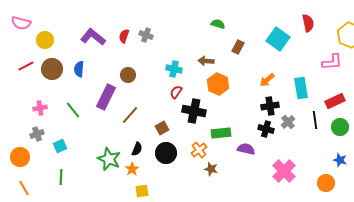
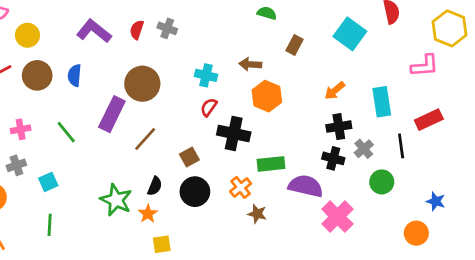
brown circle: (128, 75) -> (142, 84), size x1.6
green circle: (340, 127) -> (382, 182), moved
purple semicircle: (246, 149) -> (306, 186), size x1.4
pink cross: (284, 171) -> (337, 217), moved

